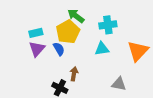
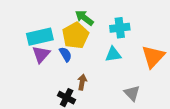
cyan rectangle: (36, 33) -> (40, 37), size x1.6
gray triangle: (119, 84) -> (132, 93), turned 35

